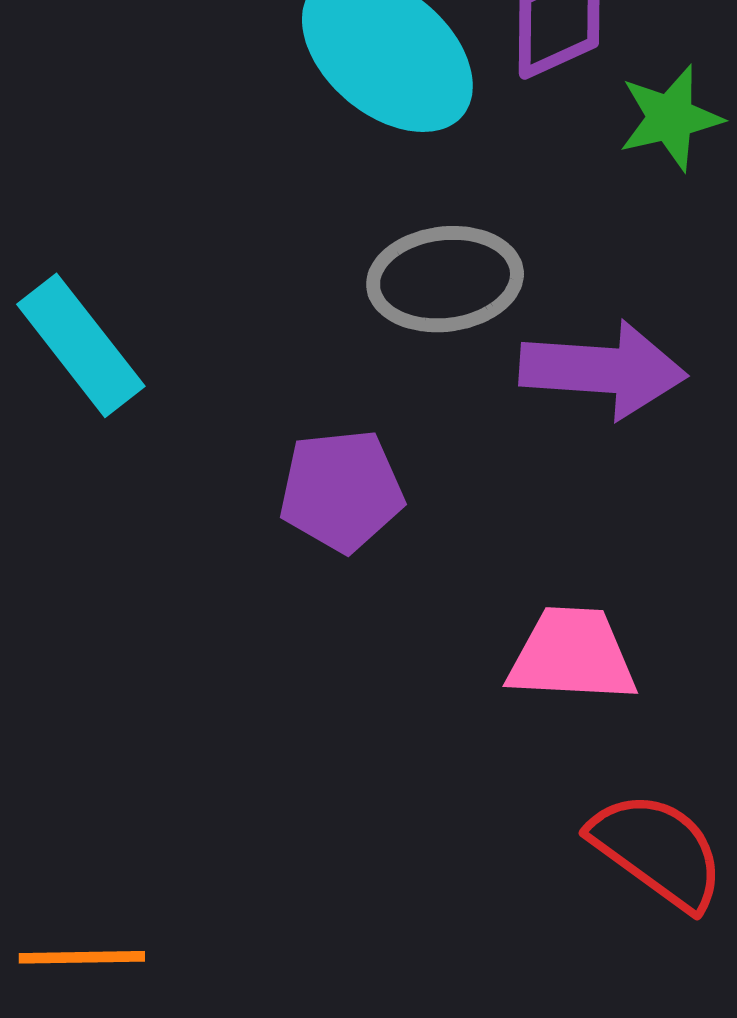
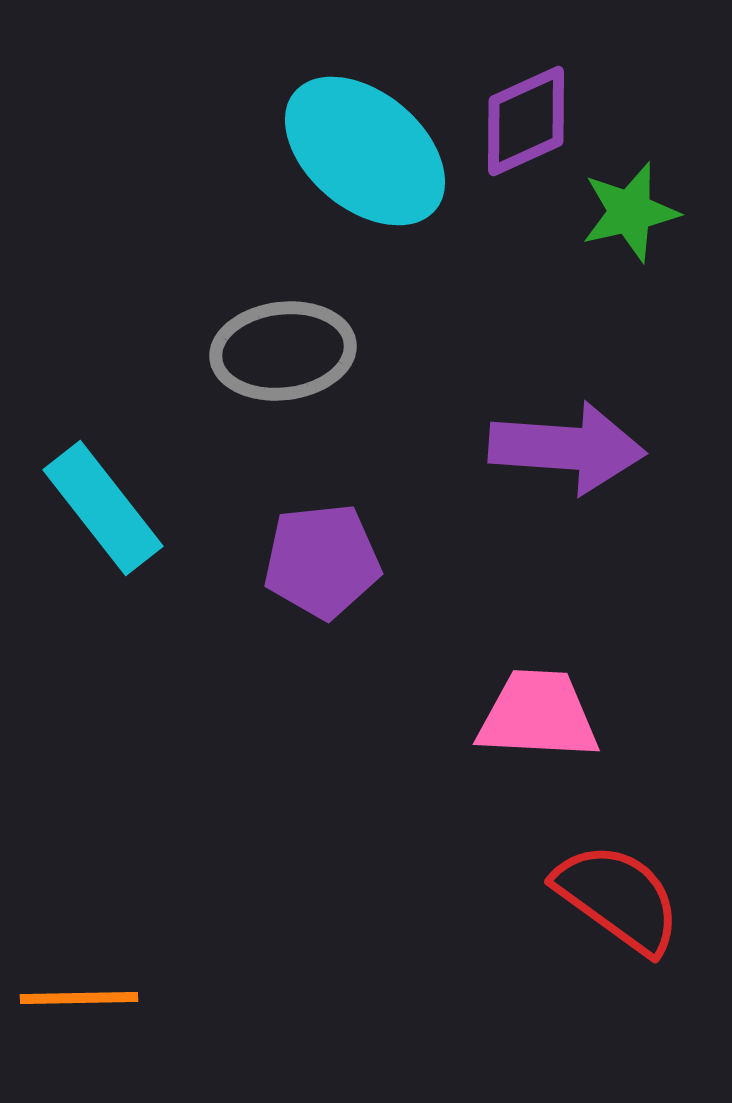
gray ellipse: (445, 279) -> (283, 351), moved
cyan rectangle: (81, 345) -> (103, 508), moved

